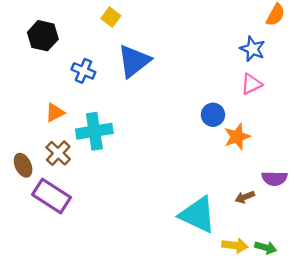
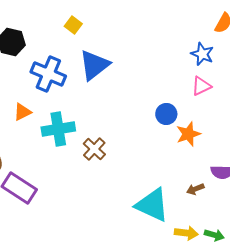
blue cross: (83, 71) -> (48, 74), size x1.6
brown cross: (58, 153) -> (94, 149), moved

